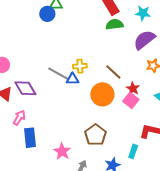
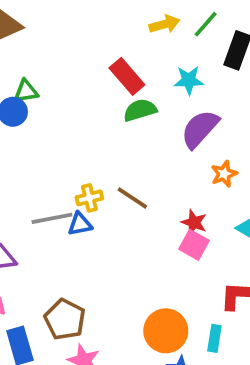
brown line: (113, 72) -> (132, 198), moved
gray line: (58, 74) -> (52, 218), turned -30
orange circle: (102, 94) -> (166, 331), moved
brown pentagon: (95, 135) -> (65, 319), moved

